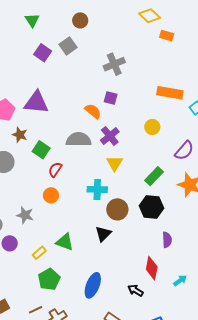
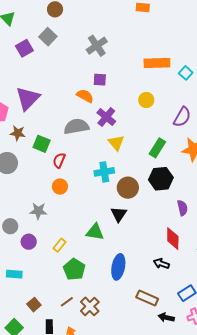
purple square: (43, 53) -> (24, 48), turned 36
purple triangle: (36, 102) -> (28, 98), turned -40
green triangle: (65, 242) -> (95, 232), moved

